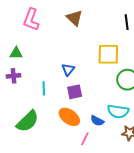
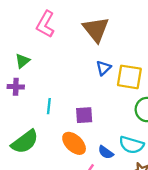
brown triangle: (74, 18) -> (96, 29), size x1.4
green triangle: (16, 53) -> (22, 61), turned -48
blue triangle: (68, 69) -> (103, 68), moved

